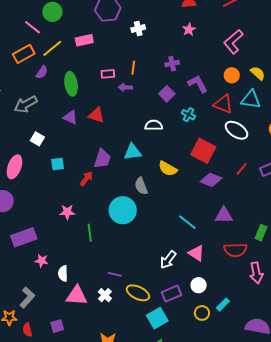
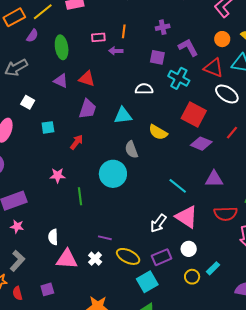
purple square: (167, 94) -> (157, 57), turned -35
cyan cross: (188, 115) -> (179, 78), size x1.5
purple trapezoid: (102, 159) -> (88, 109), moved
pink triangle: (196, 253) -> (187, 217), size x1.4
pink star: (42, 261) -> (17, 226), moved

